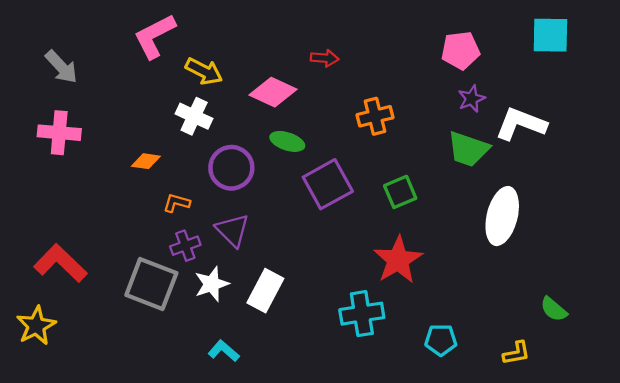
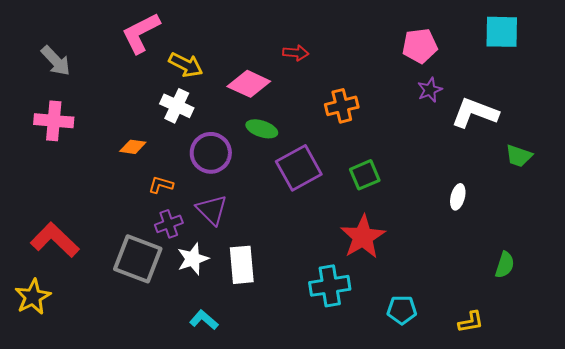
green trapezoid: (468, 149) -> (519, 156), moved, size x0.7
white ellipse: (502, 216) -> (458, 197), size x0.5
white rectangle: (265, 291) -> (242, 265), turned -33
green semicircle: (554, 309) -> (505, 265), moved, turned -112

